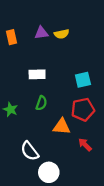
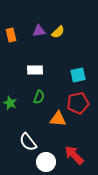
yellow semicircle: (62, 34) -> (58, 32), turned -32
red arrow: (85, 145) -> (74, 155), moved, size x1.5

